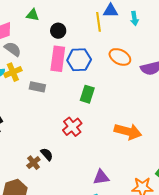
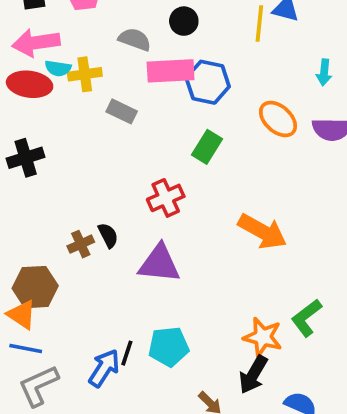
cyan arrow: (134, 18) -> (324, 72), moved
gray semicircle: (13, 49) -> (135, 39), moved, turned -30
orange ellipse: (120, 57) -> (278, 119), moved
pink rectangle: (58, 59) -> (171, 71), turned 65
purple triangle: (101, 177) -> (159, 264), moved, size x1.4

